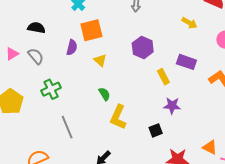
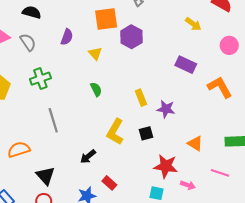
orange square: (91, 30) -> (106, 19), moved
purple hexagon: (143, 47) -> (131, 37), moved
yellow rectangle: (163, 77) -> (141, 98), moved
yellow L-shape: (118, 117) -> (115, 132), moved
orange triangle: (210, 147) -> (195, 143), moved

